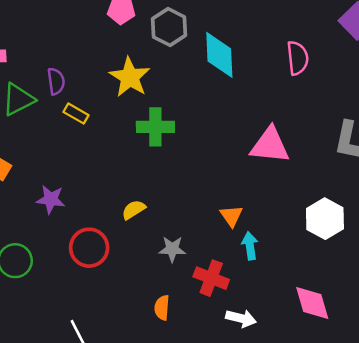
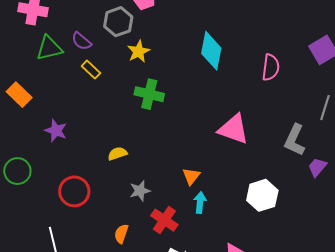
gray hexagon: (169, 27) -> (118, 22), moved
yellow star: (130, 77) -> (139, 51), size x0.7
purple semicircle: (56, 81) -> (81, 41), turned 125
red circle: (89, 248) -> (74, 191), moved
gray star: (172, 249) -> (140, 191), turned -30

